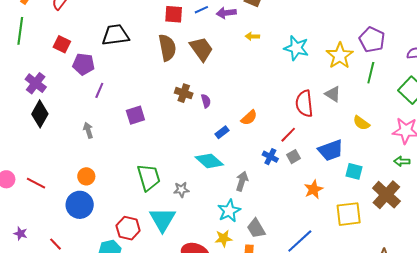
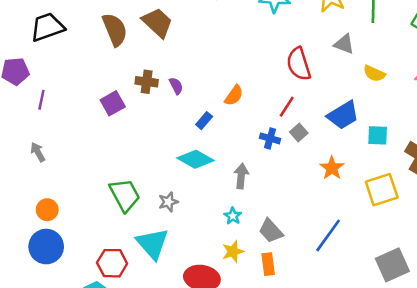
gray triangle: (333, 94) -> (344, 44), moved
purple square: (135, 115) -> (113, 103), moved
cyan star: (229, 211) -> (233, 216), size x0.6

